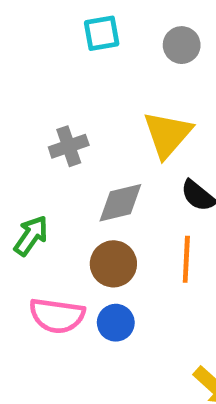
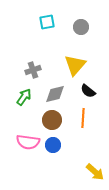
green arrow: (31, 236) -> (24, 97), moved

